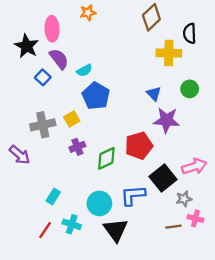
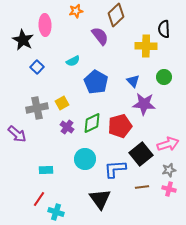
brown diamond: (151, 17) -> (116, 15), moved
purple semicircle: (59, 59) -> (100, 36), moved
blue pentagon: (96, 96) -> (96, 82), moved
purple cross: (77, 147) -> (67, 127), turned -32
green diamond: (106, 158) -> (92, 123), moved
cyan rectangle: (53, 197) -> (46, 170), turned 56
gray star: (184, 199) -> (169, 170), moved
cyan circle: (99, 203) -> (85, 159), moved
cyan cross: (72, 224) -> (56, 212), moved
brown line: (173, 227) -> (142, 187), moved

